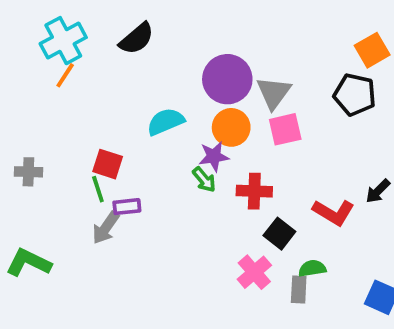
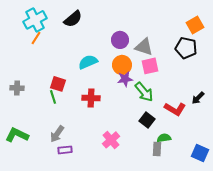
purple circle: (227, 79) -> (120, 40), size x0.7
gray triangle: (274, 93) -> (144, 47), turned -48
purple star: (214, 156) -> (125, 79), moved
green arrow: (204, 180) -> (144, 92), moved, size x1.5
red cross: (254, 191) -> (91, 98), moved
purple rectangle: (127, 207) -> (65, 150), moved
gray arrow: (106, 228) -> (57, 134), moved
pink cross: (254, 272) -> (111, 140), moved

